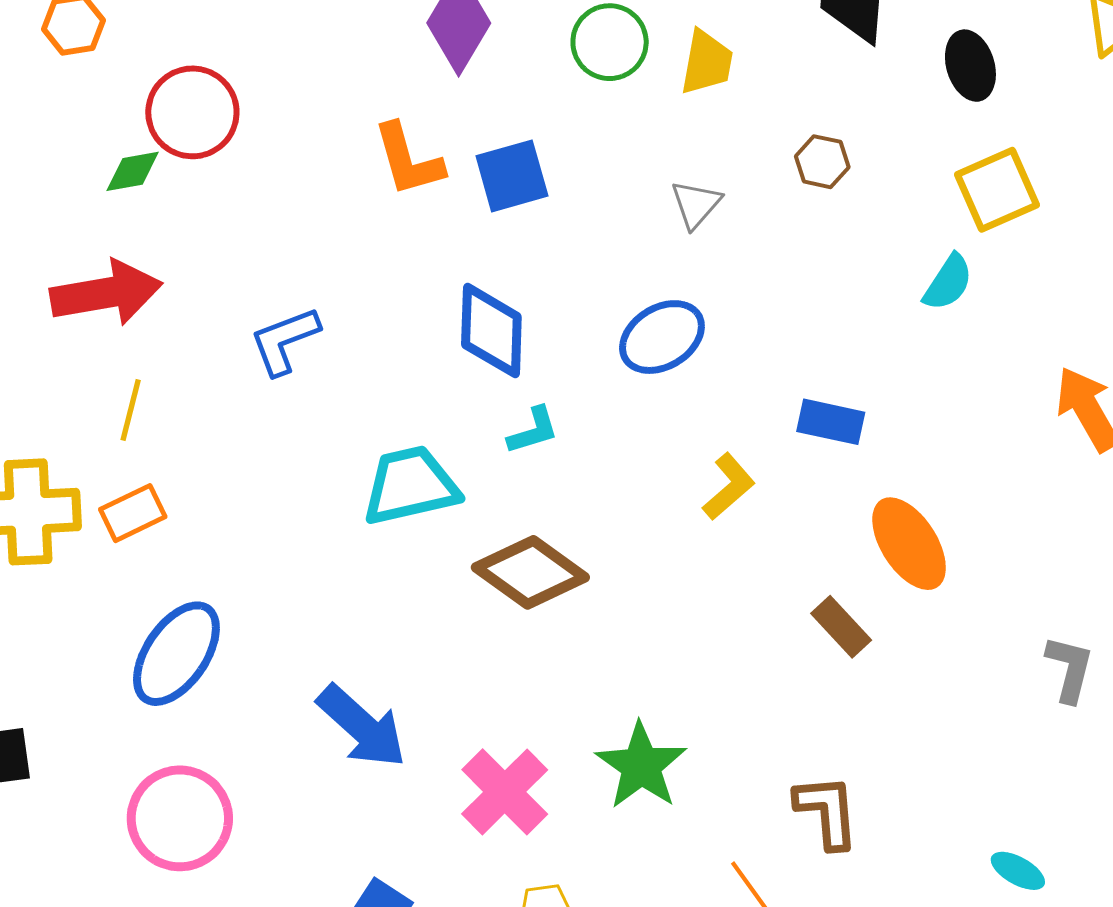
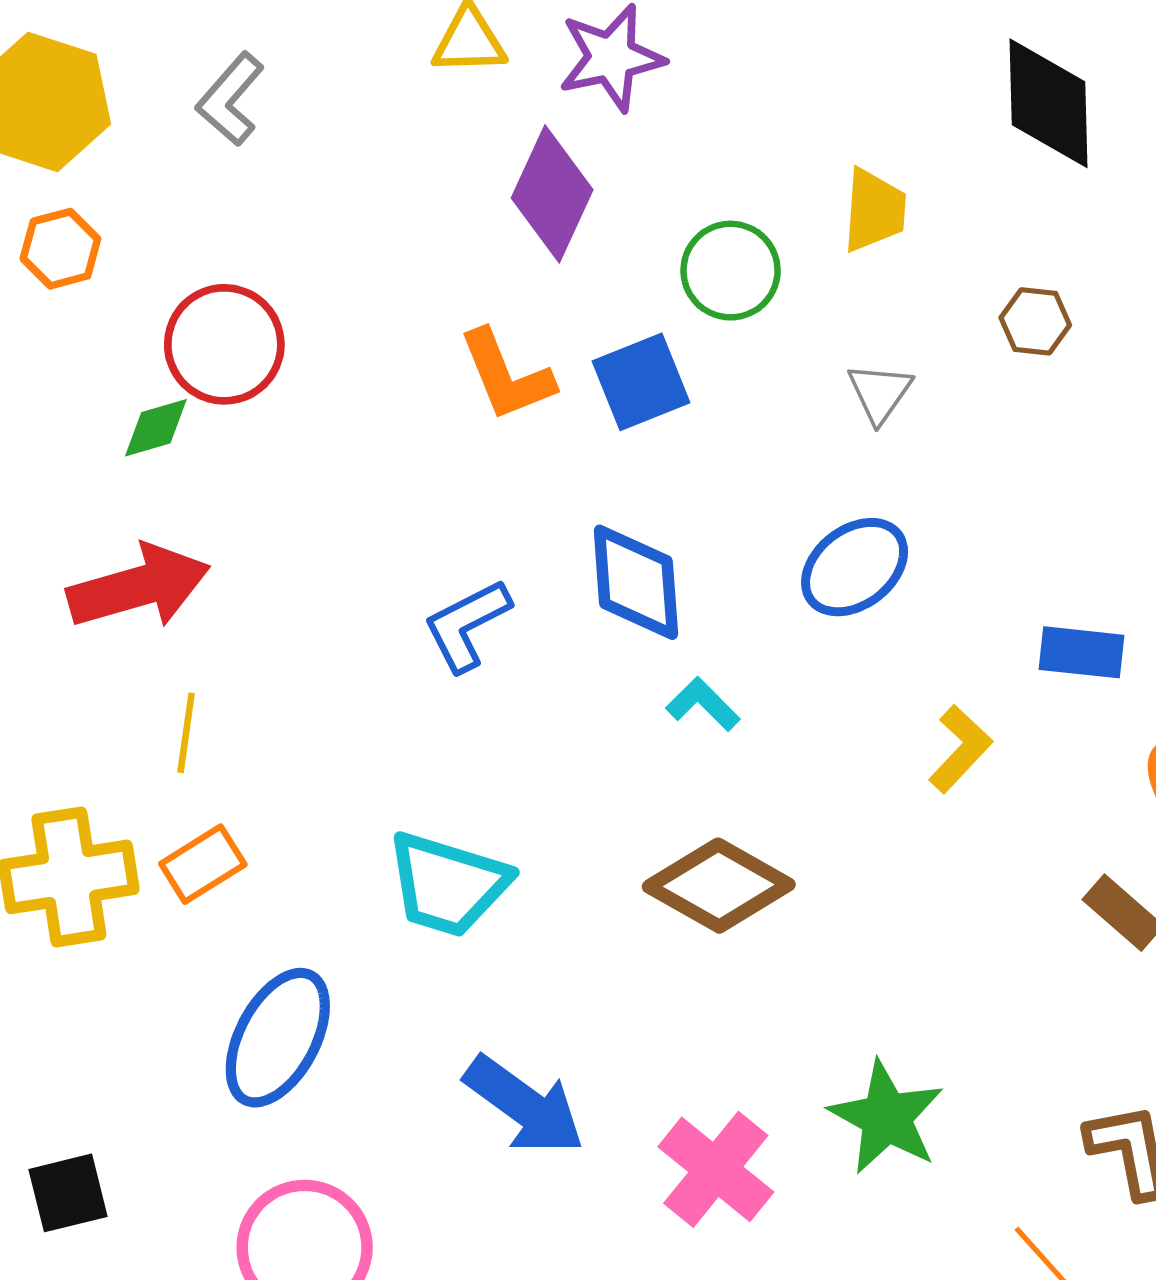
green circle: (610, 42) -> (731, 271), moved
blue L-shape: (285, 341) -> (467, 625), moved
cyan L-shape: (533, 431) -> (703, 704), turned -112
cyan trapezoid: (410, 486) -> (448, 884), moved, turned -144

